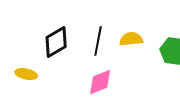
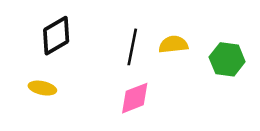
black diamond: (56, 42) -> (56, 36), moved

